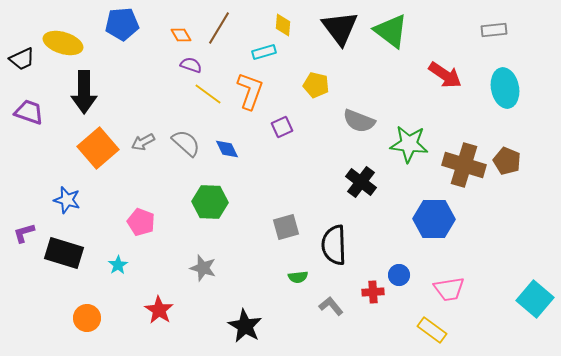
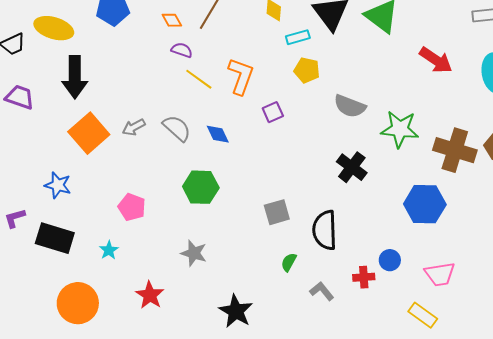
cyan rectangle: (264, 52) -> (298, 37), moved
green semicircle: (298, 277) -> (289, 262), turned 126
orange circle: (87, 318) -> (78, 303), size x1.5

